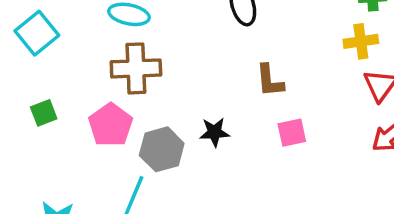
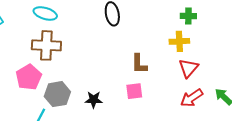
brown L-shape: (270, 81) -> (139, 64), moved
black star: (214, 132) -> (94, 100), moved

